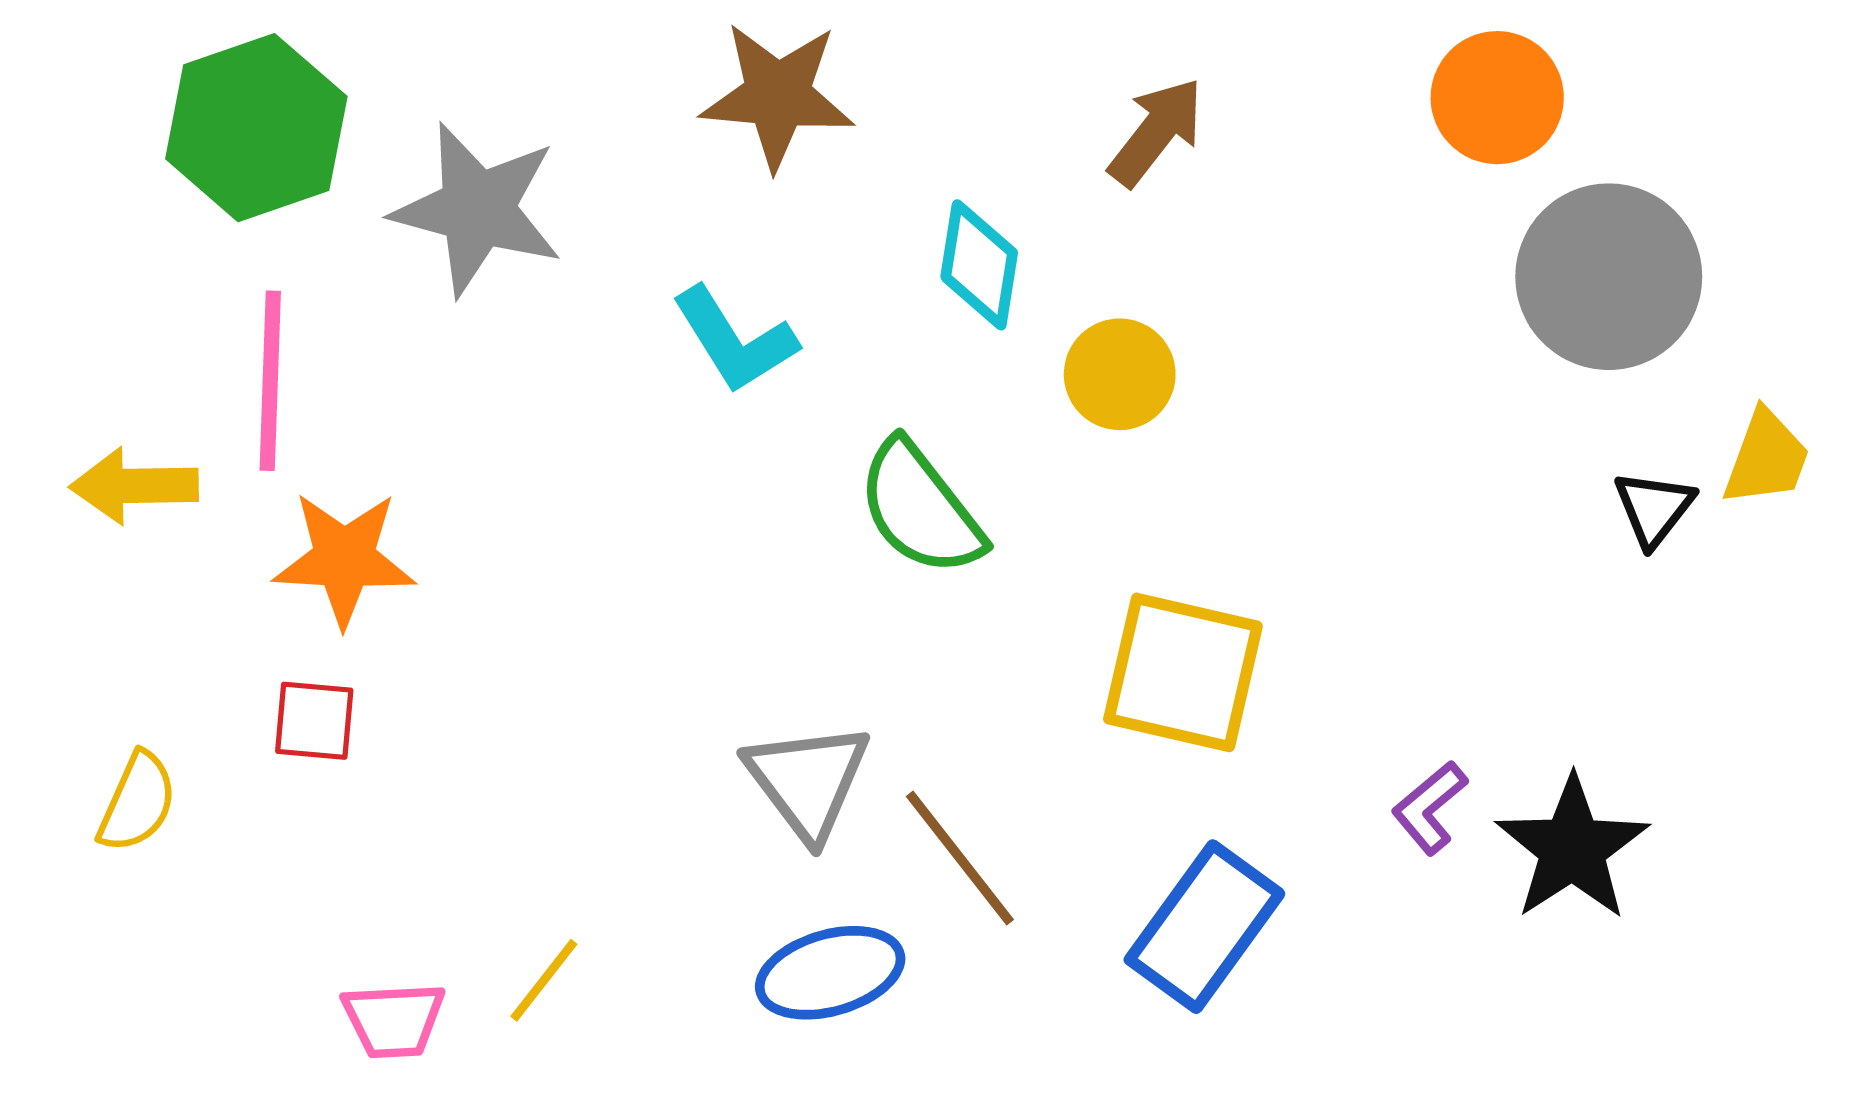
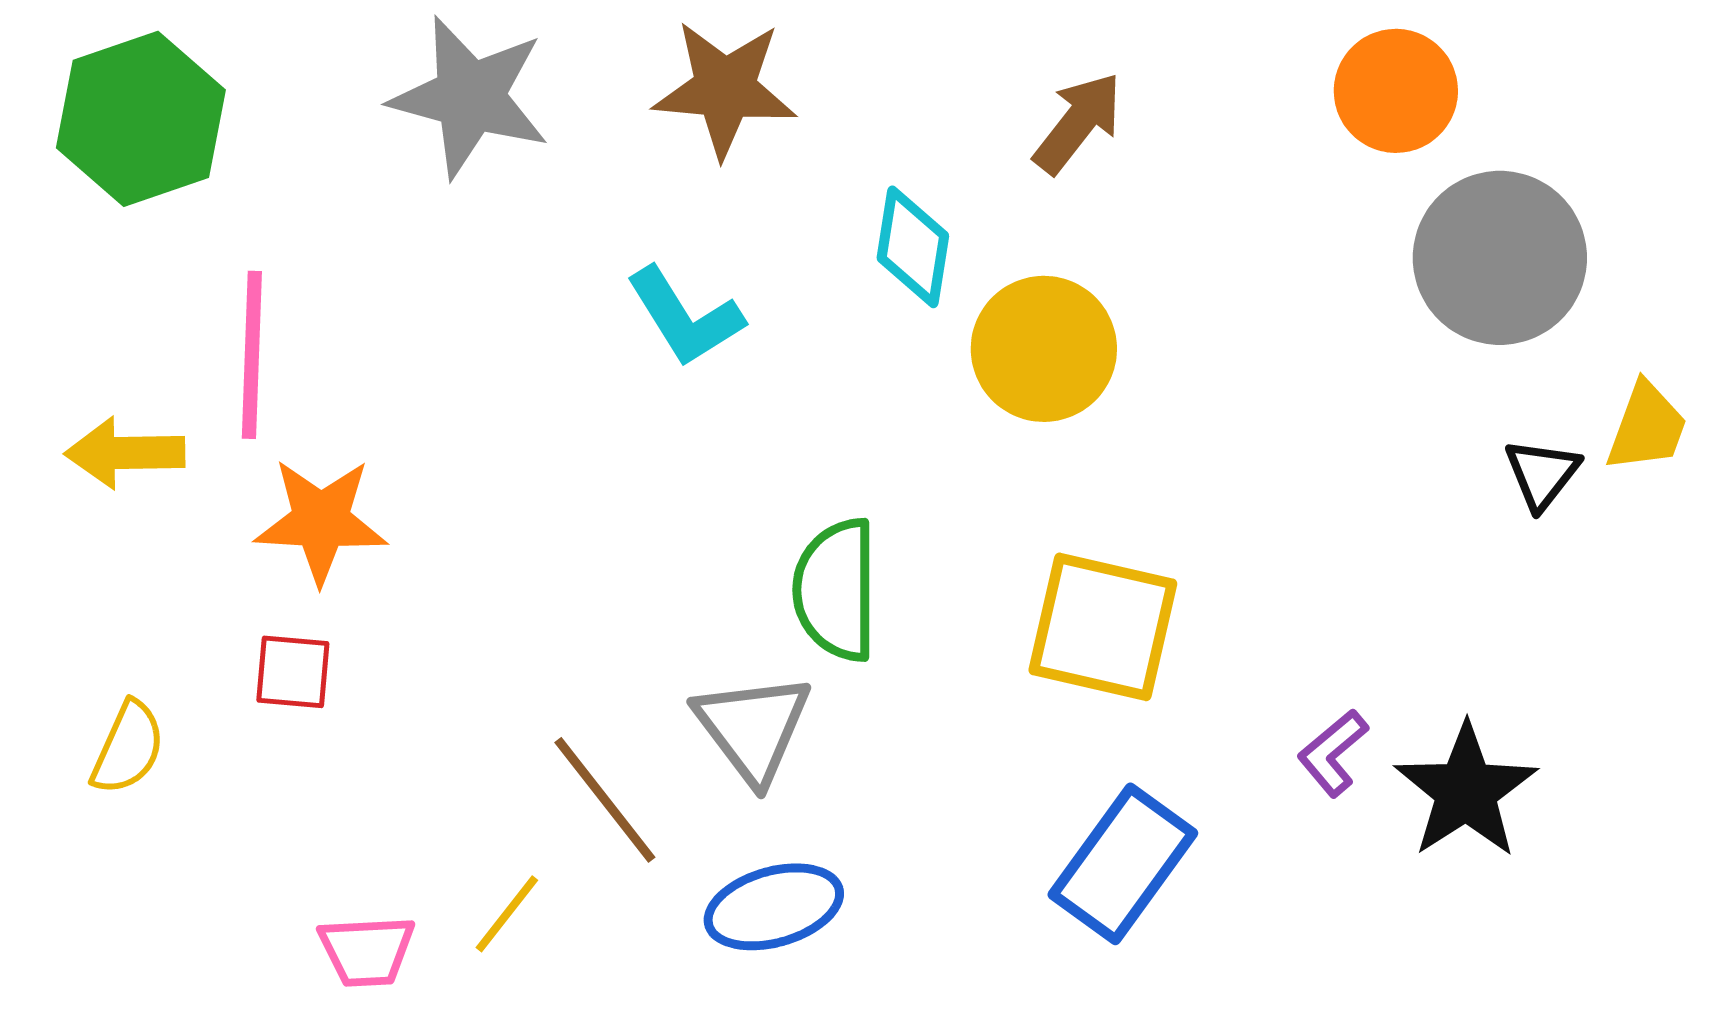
green hexagon: (256, 128) -> (141, 119), moved
gray star: (477, 209) -> (470, 97), moved
yellow circle: (1120, 374) -> (1044, 349), size x1.4
green semicircle: (920, 508) -> (836, 590), moved, turned 38
brown line: (960, 858) -> (605, 800), moved

